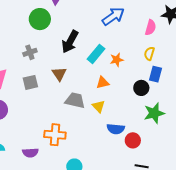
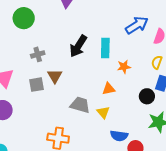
blue arrow: (113, 16) -> (137, 25), moved
green circle: (40, 19) -> (24, 18), moved
cyan rectangle: (96, 54) -> (105, 48), moved, turned -42
brown triangle: (59, 74) -> (55, 76), moved

